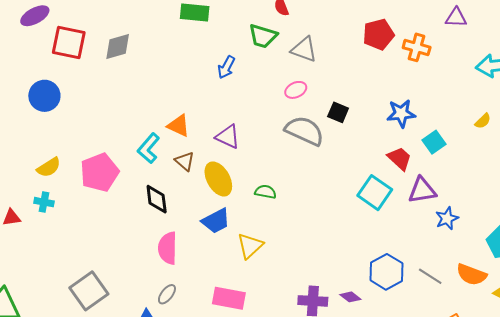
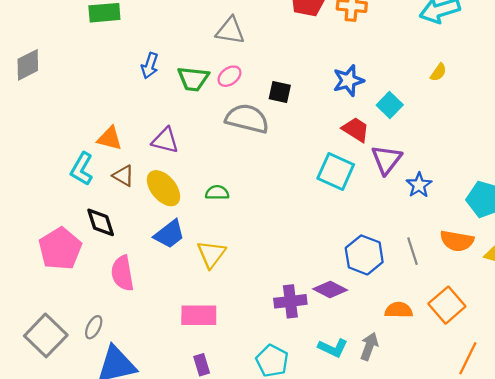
green trapezoid: (263, 36) -> (193, 79), moved
pink pentagon: (99, 172) -> (60, 249), moved
purple triangle: (422, 190) -> (386, 160), turned -32
gray line: (430, 276) -> (413, 251), turned 50
gray ellipse: (167, 294) -> (94, 327), moved
purple diamond: (350, 297) -> (330, 289), size x1.4

